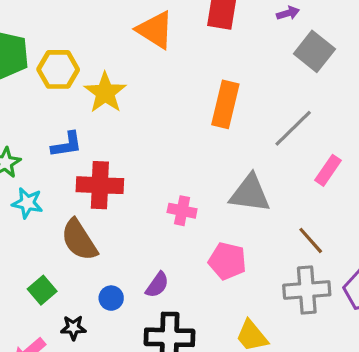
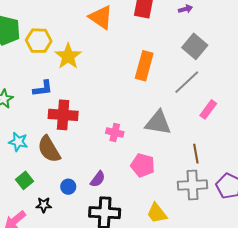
gray square: (314, 51) -> (195, 46), moved
cyan star: (27, 203) -> (18, 142), moved
brown line: (311, 240) -> (196, 154), turned 30

